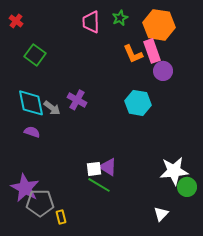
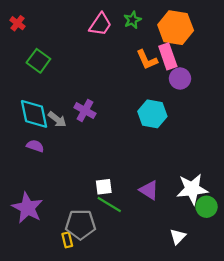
pink trapezoid: (91, 22) -> (100, 24), turned -145
purple triangle: (108, 167) -> (149, 190), moved
gray pentagon: (40, 203) -> (80, 224), moved

